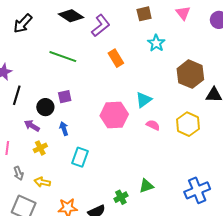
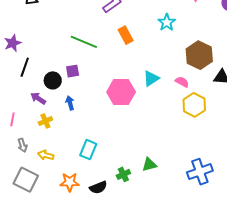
green line: (63, 57) -> (84, 42), moved
pink semicircle: (153, 125) -> (182, 82), moved
cyan rectangle: (80, 157) -> (88, 150), moved

